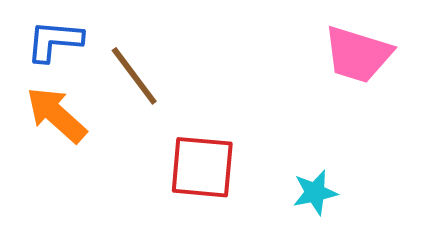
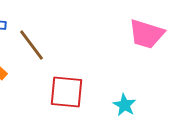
cyan star: (315, 193) -> (124, 105), turned -30

